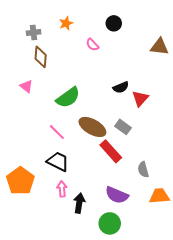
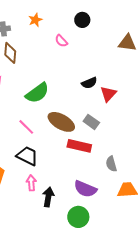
red rectangle: (111, 151) -> (79, 146), turned -35

